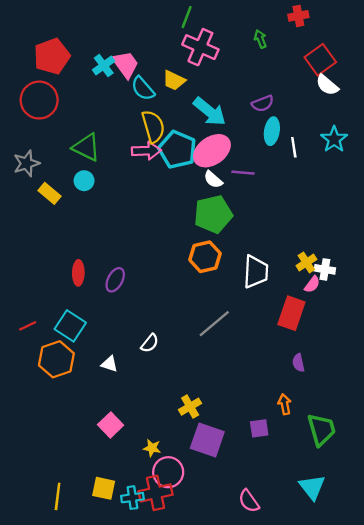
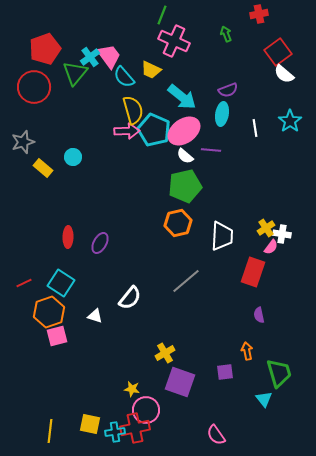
cyan ellipse: (272, 131) -> (222, 114), moved
green triangle: (86, 147) -> (75, 73), moved, turned 44
white semicircle: (150, 343) -> (130, 298), size x1.4
pink square: (111, 425) -> (57, 336), moved, turned 30
cyan triangle: (312, 487) -> (264, 399), moved, size x0.7

